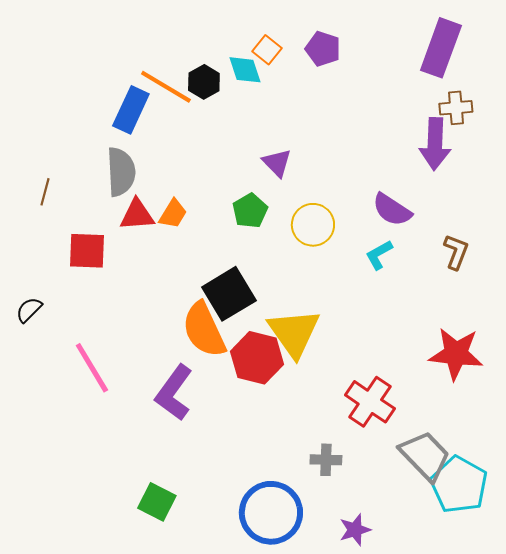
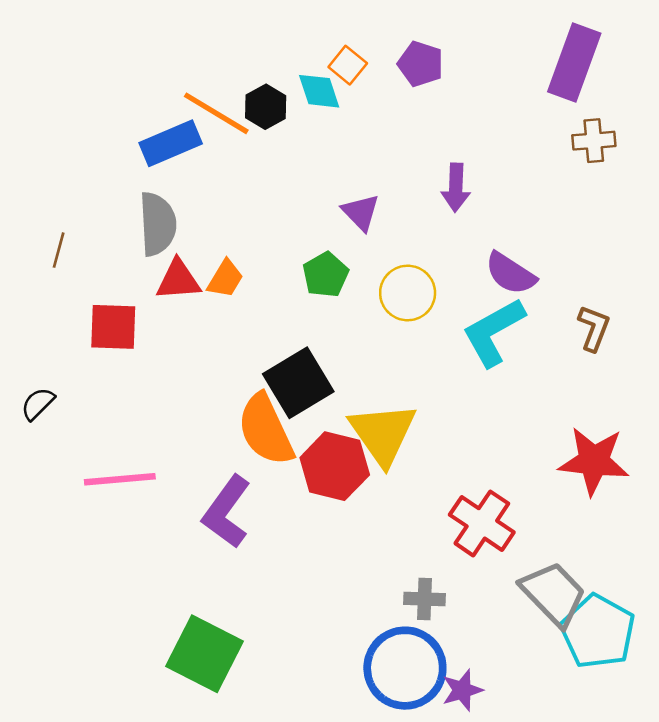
blue rectangle: (131, 110) -> (171, 143), turned 42
purple arrow: (435, 144) -> (456, 188), moved, size x0.7
cyan L-shape: (379, 255) -> (494, 332), size x1.8
pink line: (92, 368) -> (120, 479), turned -64
green square: (157, 502) -> (204, 654), size x1.5
blue circle: (271, 513) -> (405, 668), moved

